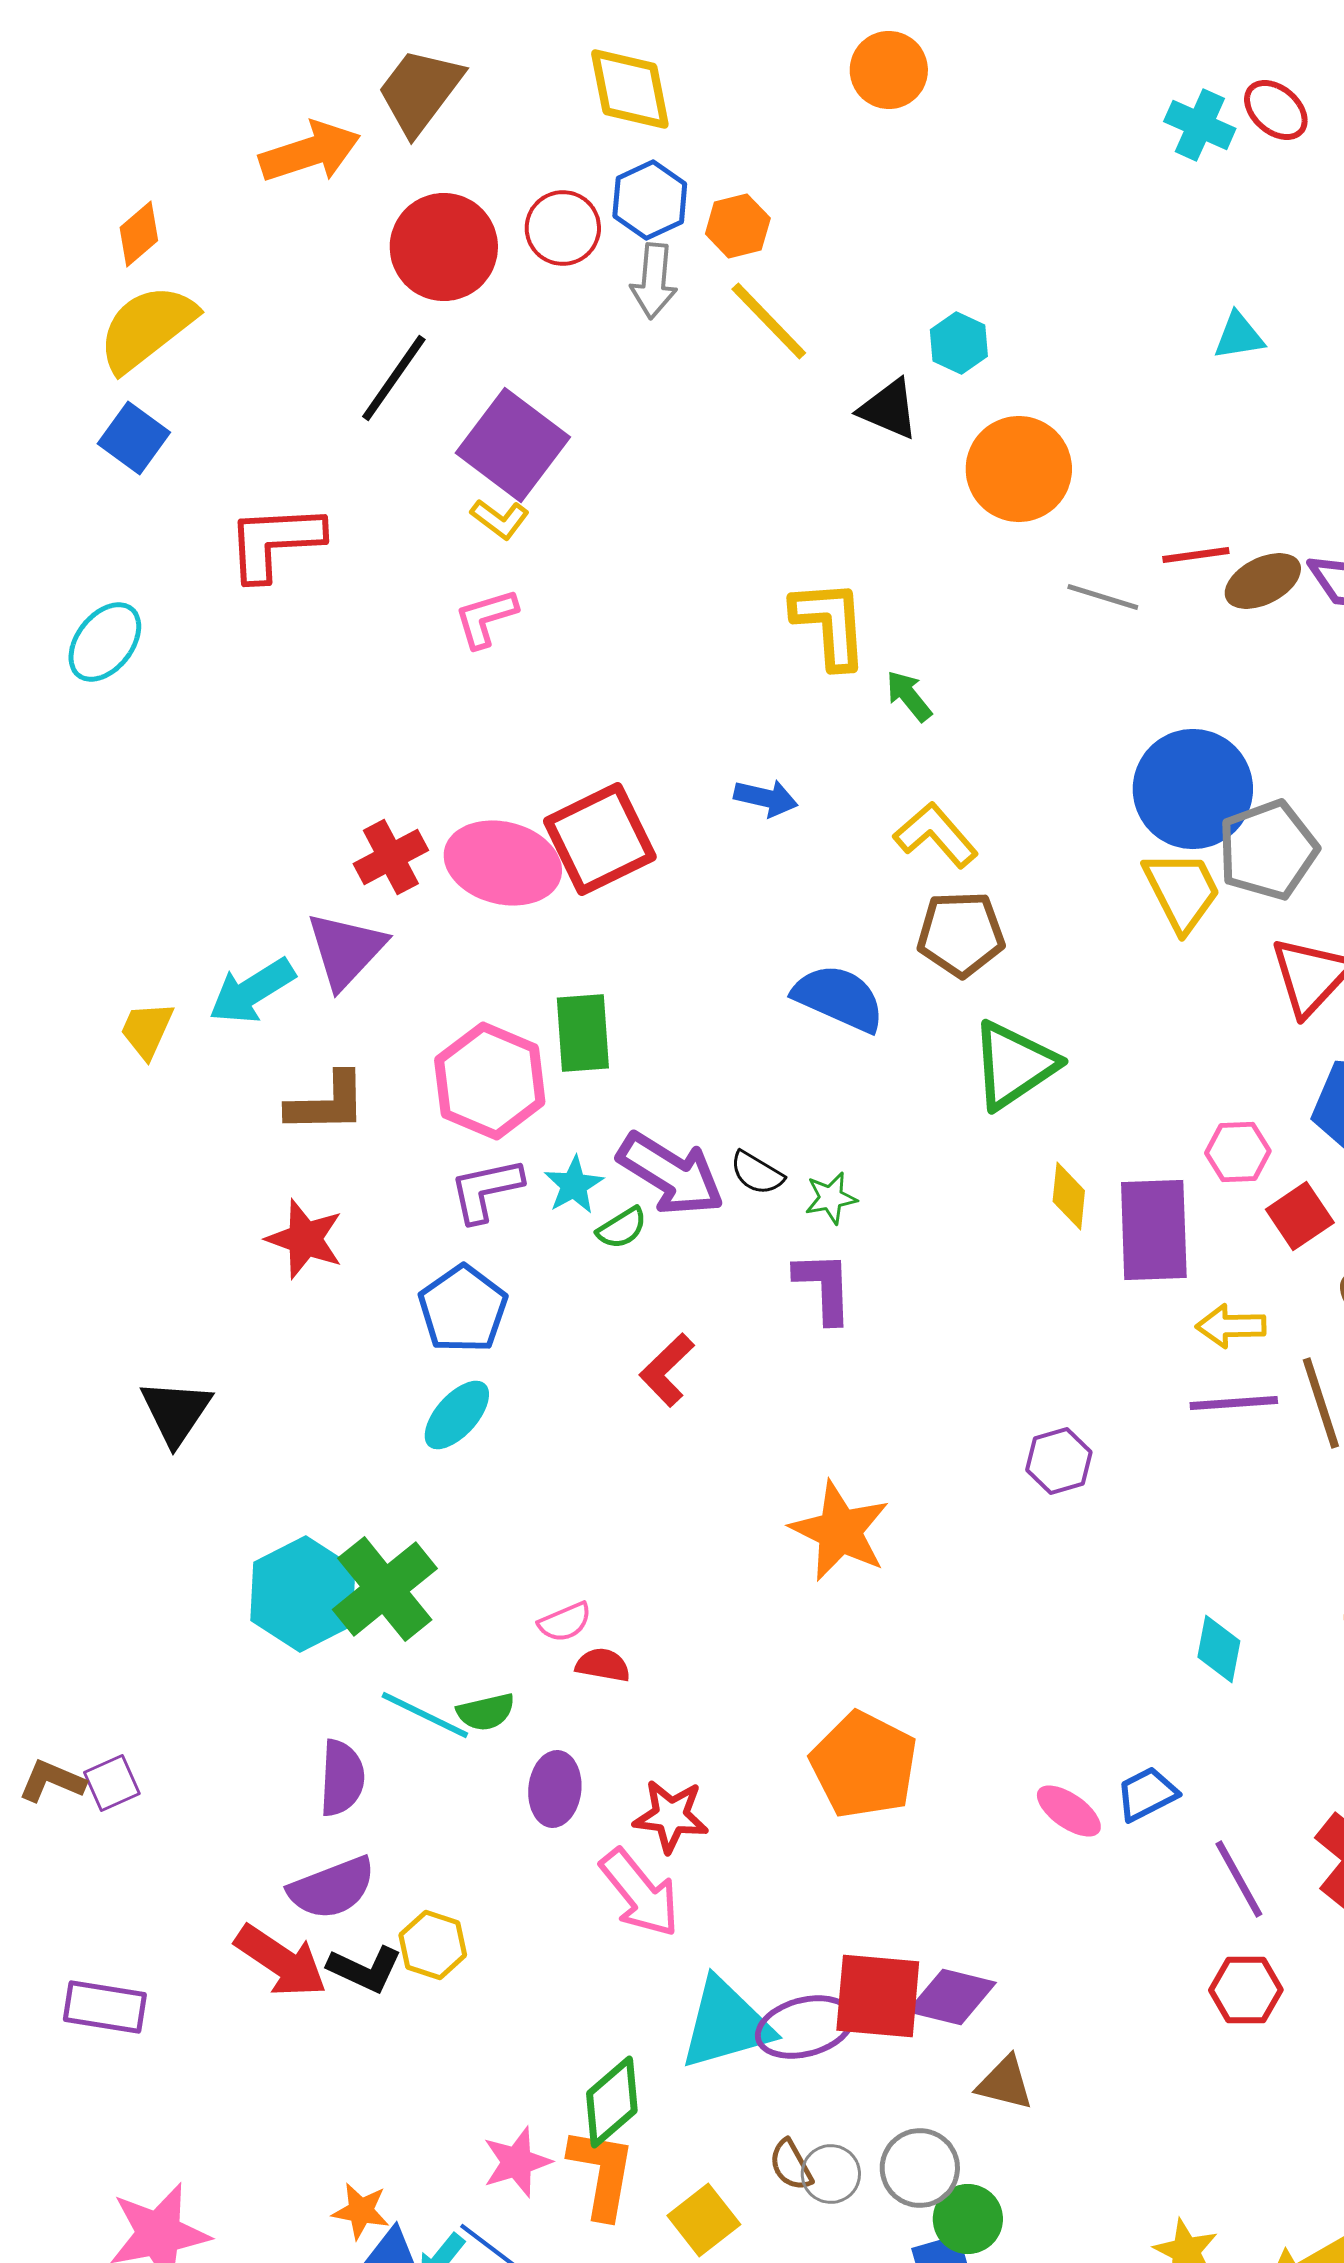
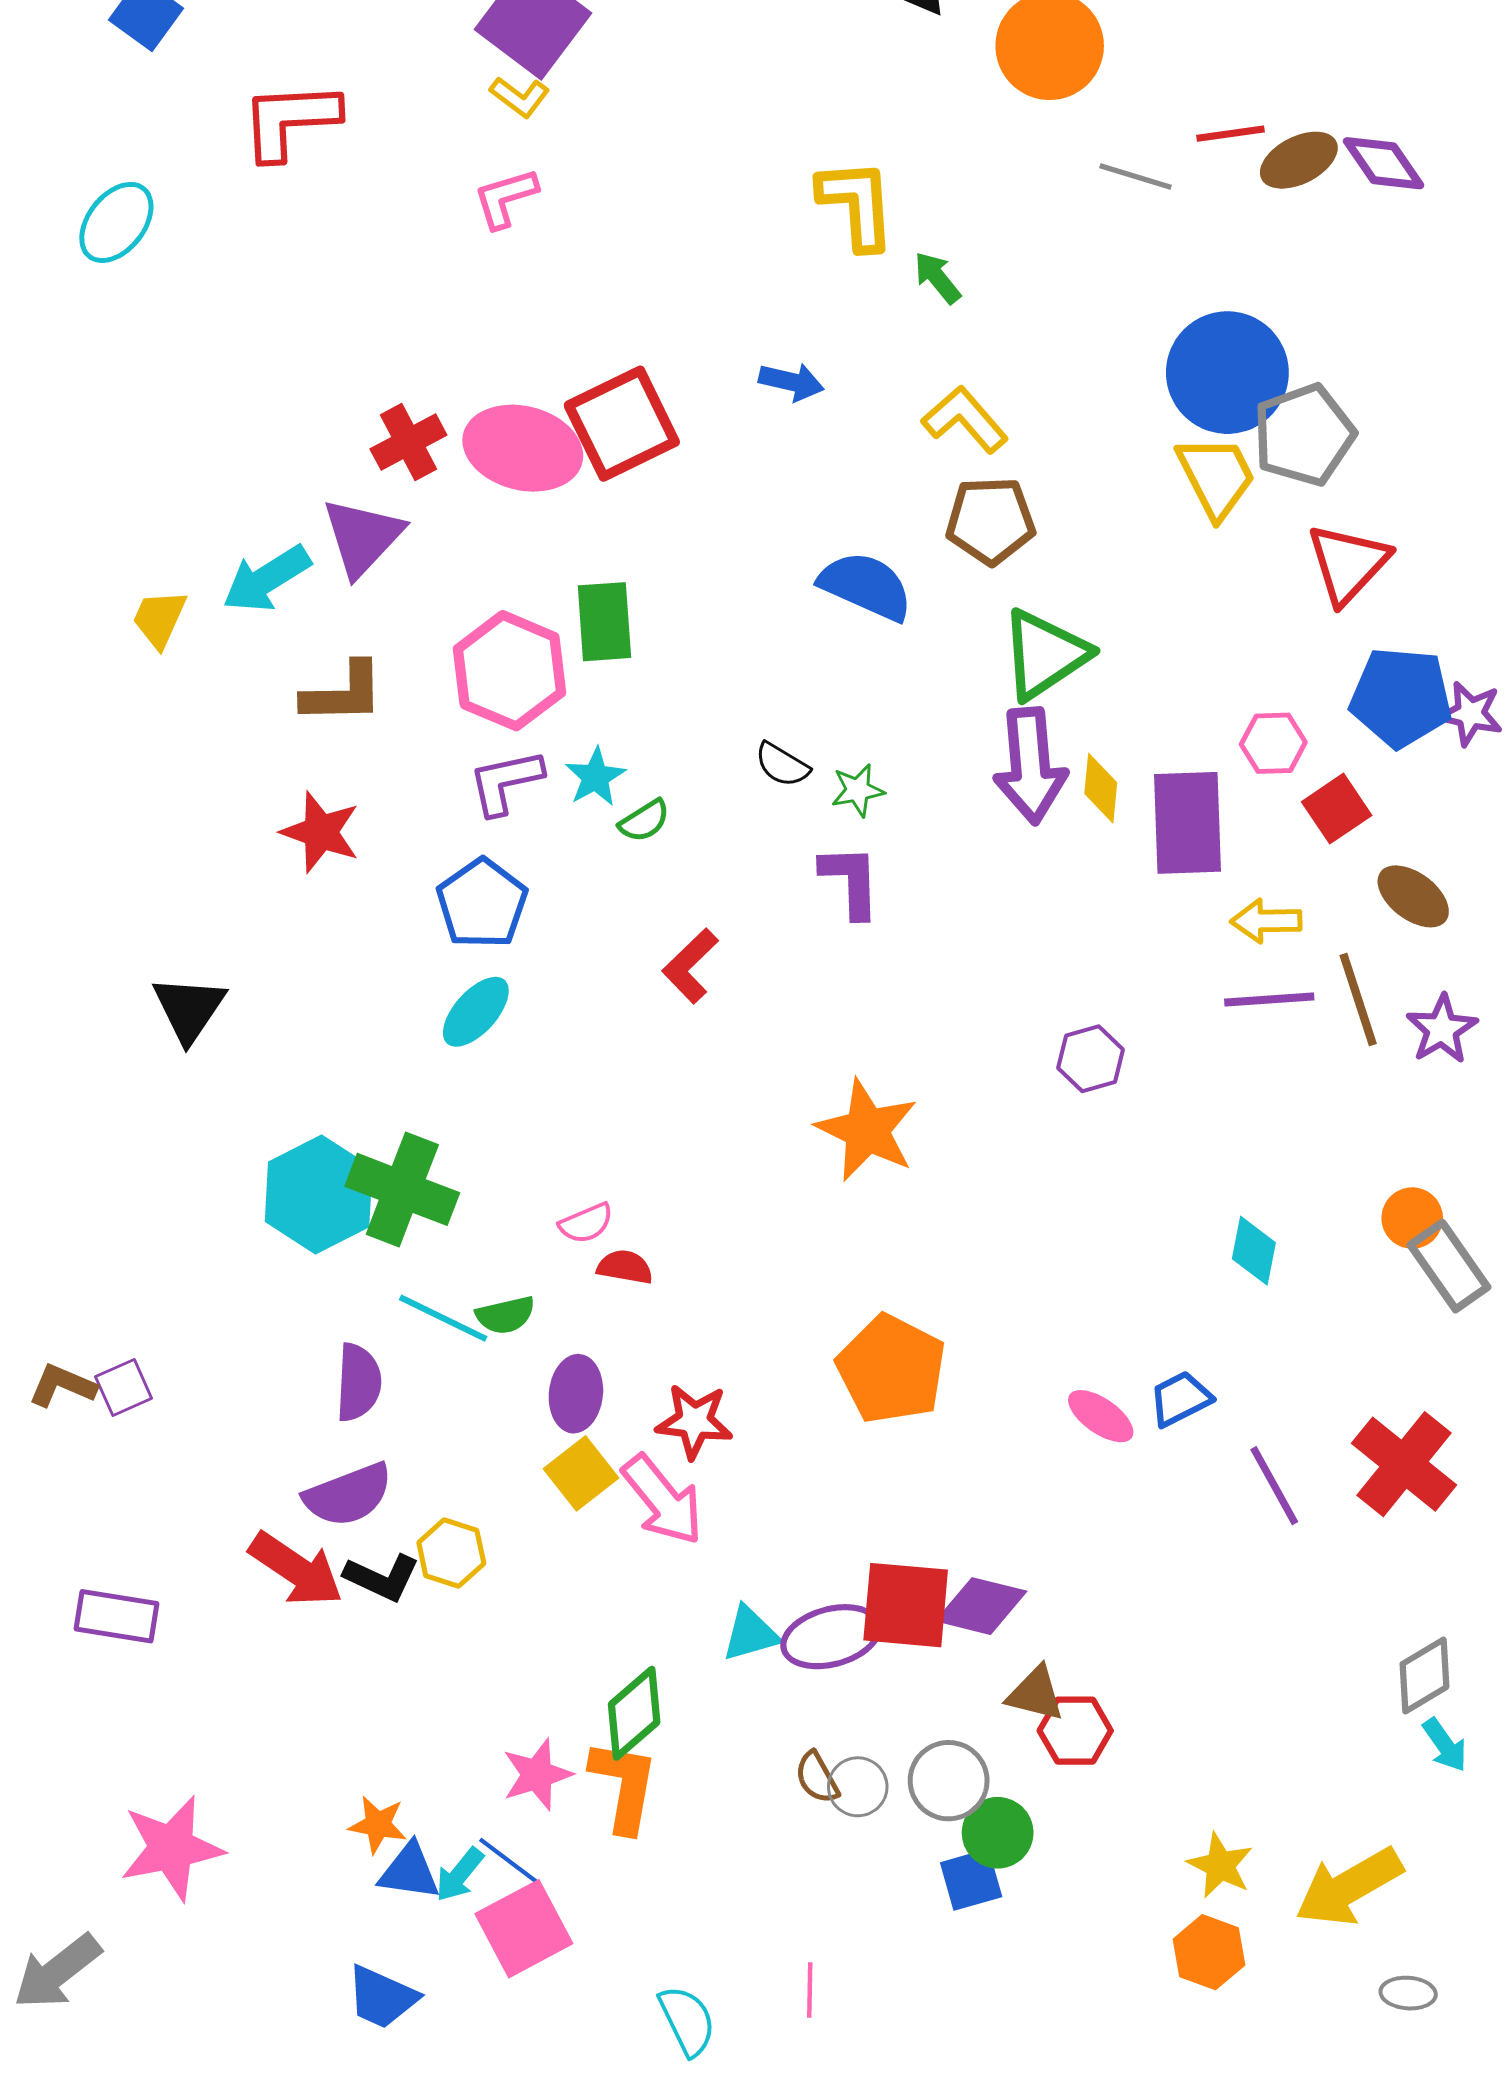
purple arrow: (671, 1174) -> (1030, 766), moved, turned 53
green cross: (385, 1589) -> (402, 1189), turned -30
red hexagon: (1246, 1990) -> (1075, 1731), moved
cyan triangle: (726, 2024) -> (751, 1634), size x0.6
yellow square: (704, 2220) -> (581, 1473), moved

